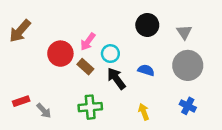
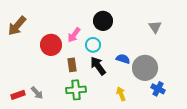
black circle: (147, 25) -> (103, 21), moved
gray circle: (188, 65) -> (145, 68), moved
brown rectangle: (85, 67) -> (72, 65), moved, turned 40
red rectangle: (21, 101) -> (18, 95), moved

